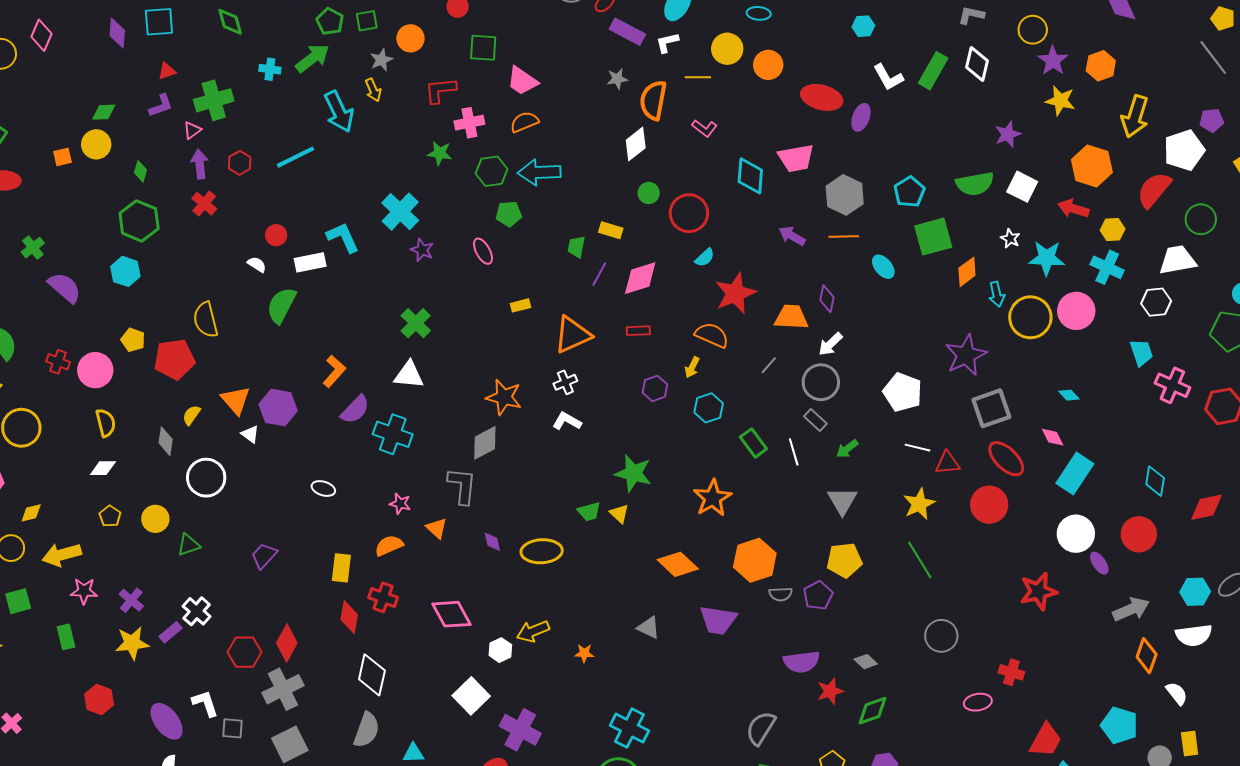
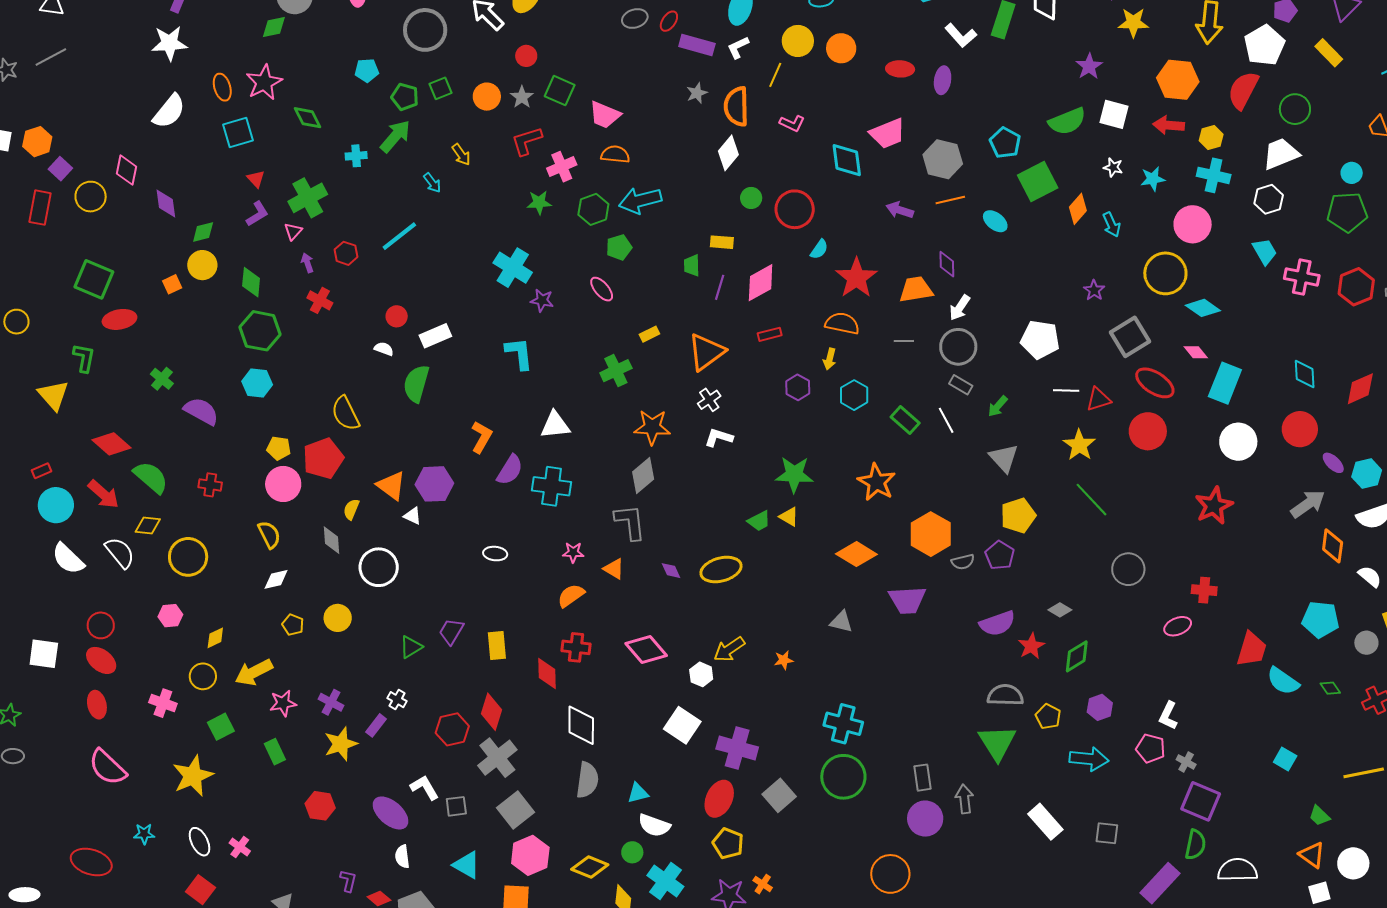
purple diamond: (117, 33) -> (166, 203), moved
green square: (483, 48) -> (560, 91), turned 32
gray star: (381, 60) -> (522, 97), moved
red triangle: (167, 71) -> (256, 179), turned -42
yellow line: (698, 77) -> (775, 75), turned -55
red ellipse: (822, 97) -> (900, 69), size x0.7
cyan arrow: (339, 112) -> (432, 183), size x0.5
orange semicircle: (524, 122) -> (615, 154), turned 40
purple arrow: (200, 164) -> (307, 263), size x0.7
green diamond: (140, 171) -> (251, 282), size x1.4
cyan L-shape: (343, 237) -> (519, 353), moved, turned 30
cyan star: (1047, 258) -> (1153, 179), size x0.7
yellow circle: (1030, 317) -> (1165, 273), moved
green cross: (416, 323) -> (616, 371), moved, turned 32
purple star: (966, 355) -> (1094, 290), size x0.5
gray line: (769, 365) -> (904, 341), turned 60
pink circle: (95, 370) -> (283, 484), moved
cyan diamond: (1069, 395) -> (1203, 308), size x1.6
green triangle: (189, 545) -> (411, 647), moved
purple ellipse: (1099, 563) -> (1333, 463), moved
yellow rectangle: (341, 568) -> (497, 646), moved
white cross: (197, 611) -> (397, 700), size x0.7
gray semicircle: (761, 728) -> (1005, 695), moved, turned 72

